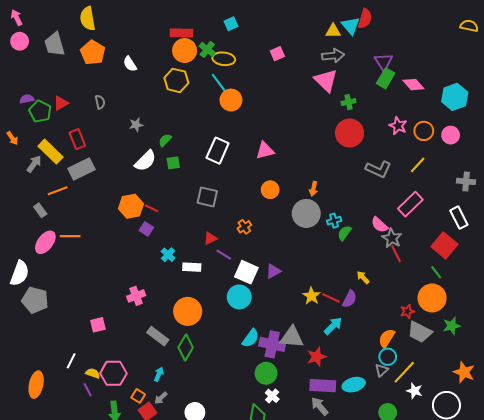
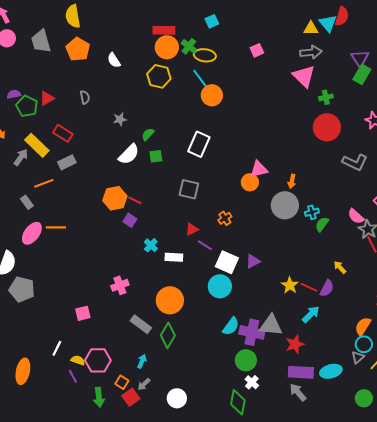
red rectangle: (77, 139) -> (63, 133), turned -36
pink triangle: (265, 151) -> (259, 169), moved
gray rectangle: (81, 169) -> (67, 162), size x0.7

